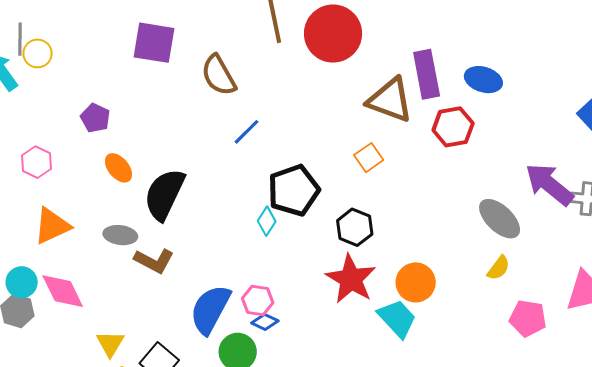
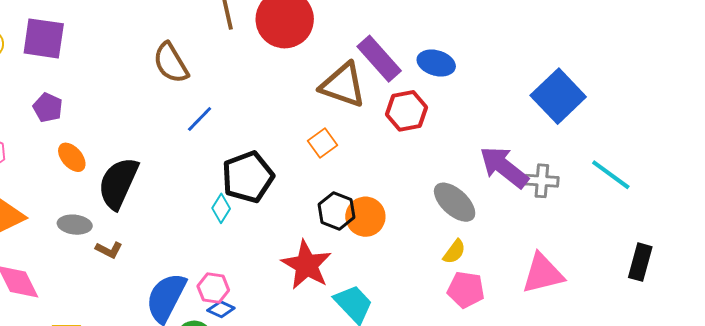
purple square: (154, 43) -> (44, 38), moved
purple rectangle: (427, 74) -> (379, 59), turned -30
black hexagon: (355, 227) -> (336, 211), moved
brown L-shape: (154, 261) -> (109, 250), size x0.7
orange circle: (416, 282) -> (365, 217), moved
pink pentagon: (528, 318) -> (466, 290), moved

